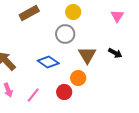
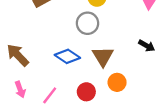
brown triangle: (87, 55) -> (103, 56), moved
orange circle: (78, 78) -> (117, 82), moved

